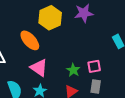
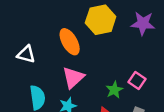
pink square: (94, 66) -> (137, 81), moved, turned 32
pink triangle: (39, 68) -> (73, 78), turned 30

